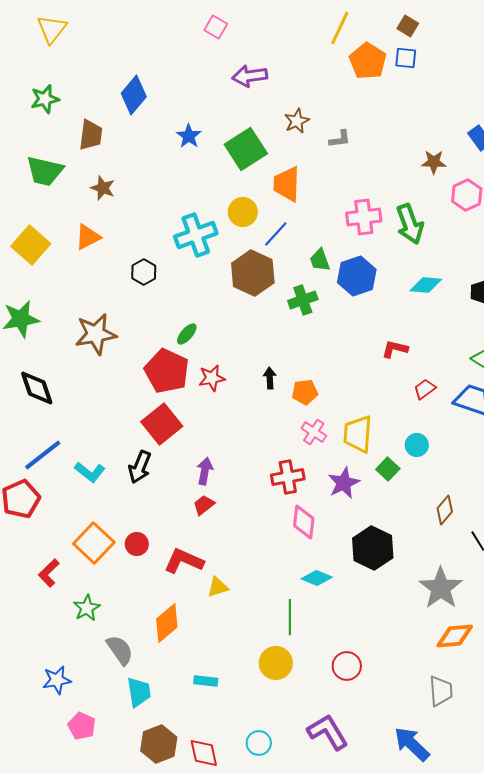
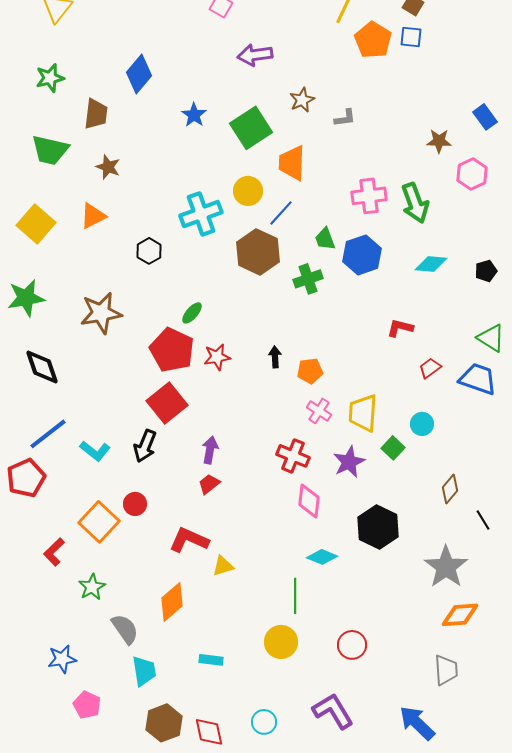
red cross: (288, 477) -> (293, 456), turned 32
red circle: (137, 544) -> (135, 504), moved

